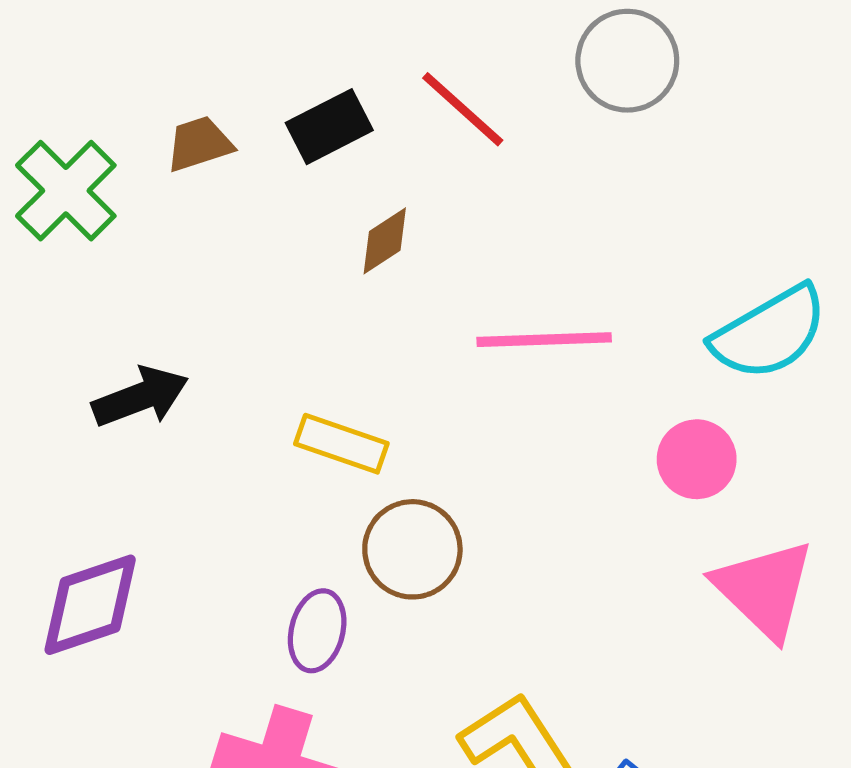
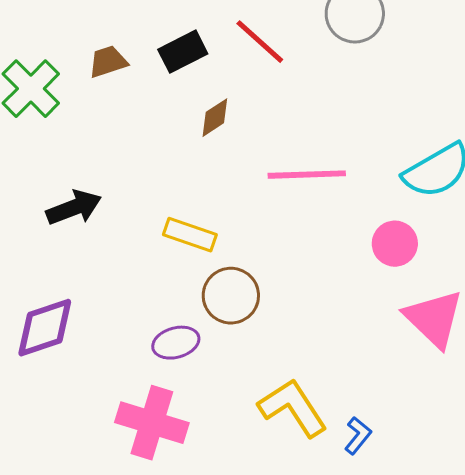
purple ellipse: (317, 631) -> (176, 343), turned 60

